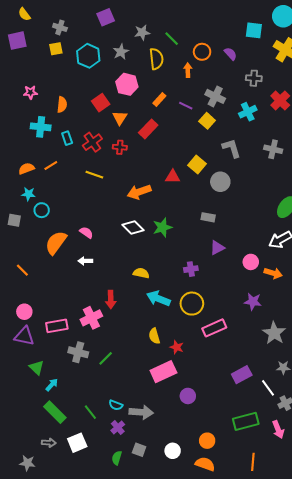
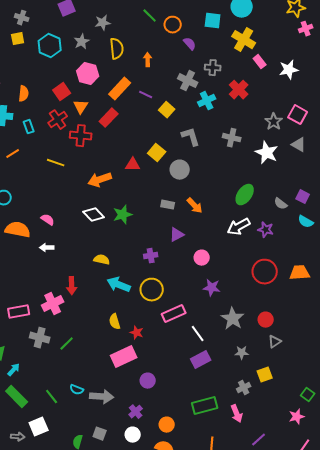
green line: (172, 39) -> (150, 16), moved
orange circle: (202, 52) -> (173, 25), moved
gray cross: (215, 96) -> (188, 81), moved
orange rectangle: (159, 100) -> (120, 89), size x1.6
red cross: (92, 142) -> (58, 120), moved
red cross: (120, 147) -> (81, 136), size x1.5
orange semicircle: (56, 243) -> (18, 230), turned 65
pink circle: (251, 262) -> (202, 258), moved
orange arrow: (273, 273) -> (195, 206), moved, turned 30
white line: (268, 388) -> (198, 334), moved
purple cross: (118, 427) -> (136, 412), moved
gray arrow: (49, 443) -> (18, 437), moved

